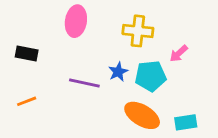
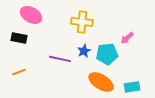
pink ellipse: (76, 21) -> (31, 15), moved, turned -70
yellow cross: (138, 31) -> (82, 22), moved

